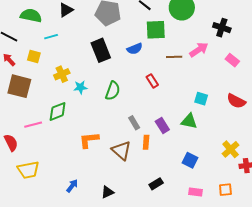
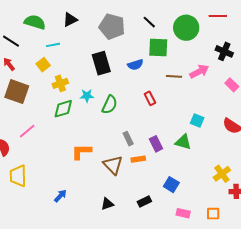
yellow square: (34, 56) -> (43, 65), moved, turned 32
cyan star: (80, 87) -> (87, 96), moved
green diamond: (58, 111) -> (63, 109), moved
pink line: (33, 125) -> (27, 131), turned -30
orange rectangle: (146, 142) -> (138, 159), turned 72
blue square: (190, 160) -> (171, 185), moved
yellow trapezoid: (28, 170) -> (18, 176), turned 95
black triangle: (107, 192) -> (107, 204), moved

